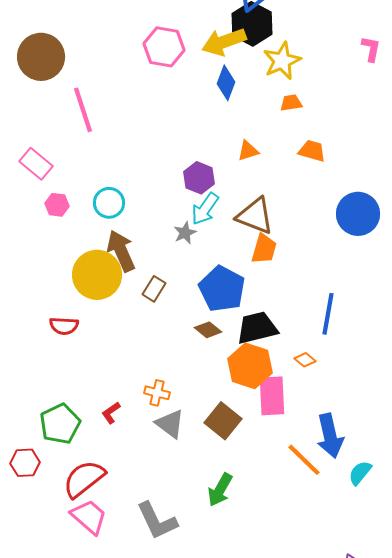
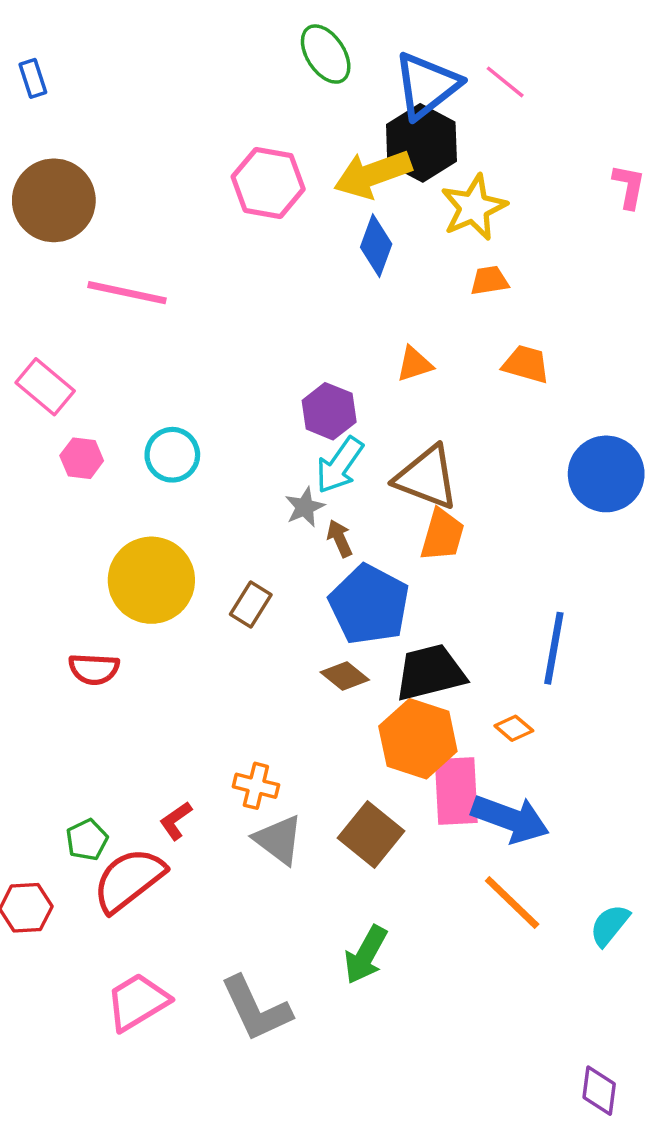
pink line: (83, 110) -> (127, 293), turned -60
brown arrow: (121, 251) -> (340, 538), moved, size x0.5
green pentagon: (60, 424) -> (87, 840), size x0.6
blue arrow: (330, 436) -> (510, 819), moved, turned -57
red semicircle: (84, 479) -> (129, 880), moved
pink trapezoid: (89, 517) -> (137, 1002), turned -72

